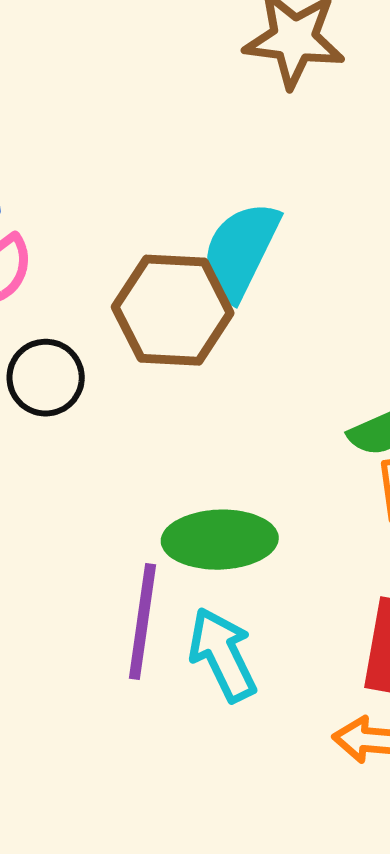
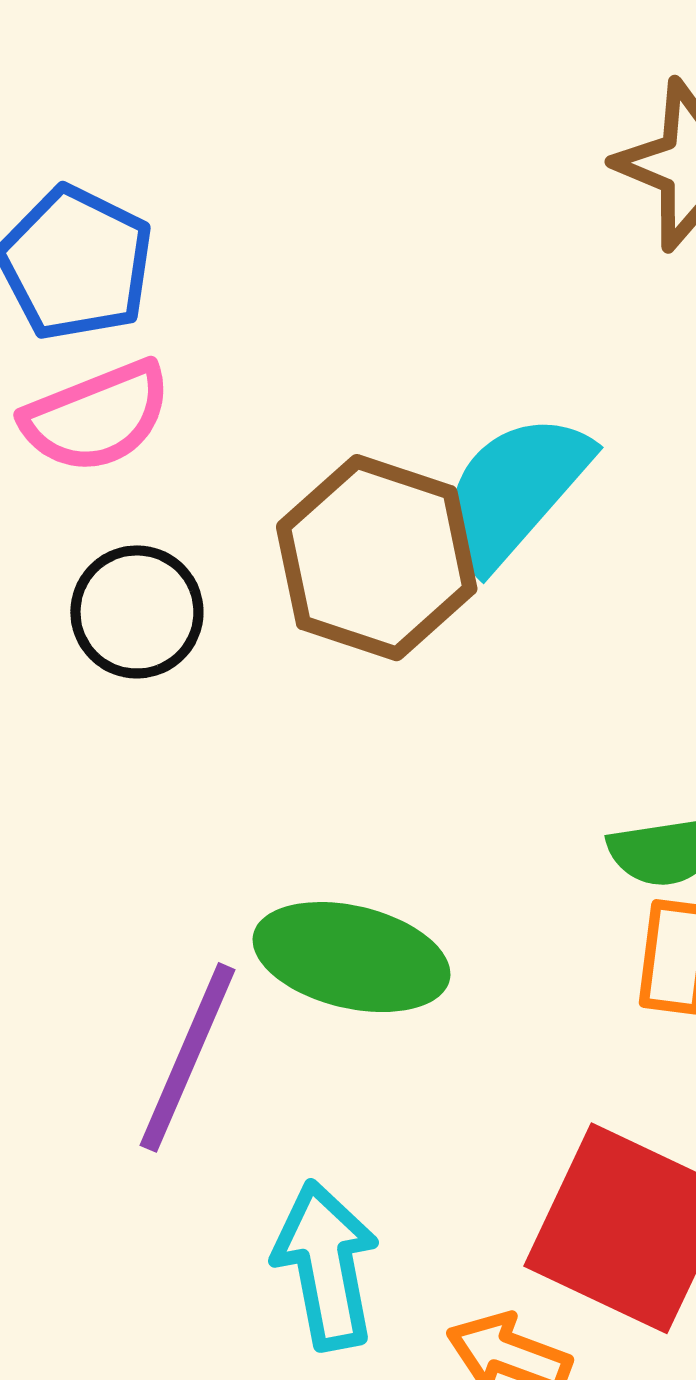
cyan arrow: (223, 655) -> (326, 1265), moved

